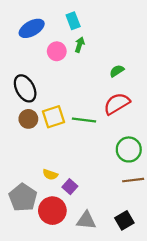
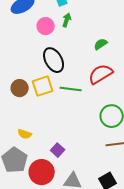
black ellipse: (25, 88) -> (54, 60), moved
yellow semicircle: (50, 175) -> (25, 134), moved

